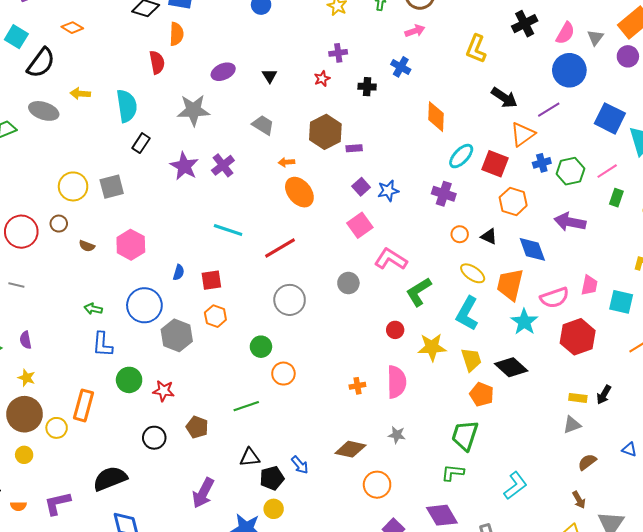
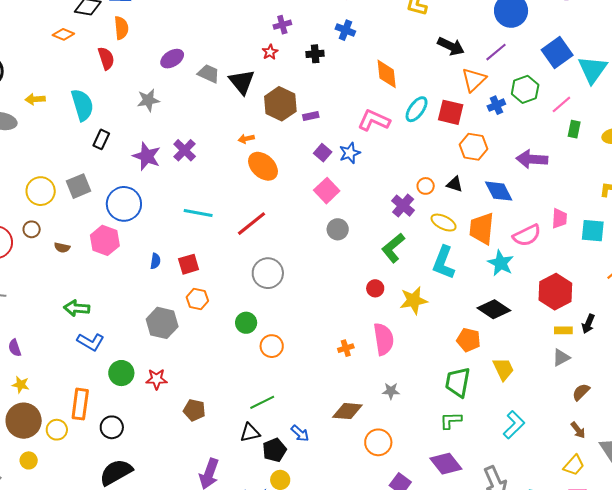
orange diamond: (72, 28) -> (63, 34), moved
black triangle: (270, 76) -> (242, 82), moved, size x1.8
gray star: (193, 110) -> (148, 100), size x0.7
blue square: (610, 118) -> (557, 53), turned 36
gray trapezoid: (263, 125) -> (209, 74), moved
green hexagon: (570, 171) -> (525, 89), moved
purple cross: (444, 194) -> (403, 206), moved, turned 30
pink L-shape: (391, 259) -> (374, 120), moved
gray circle: (348, 283) -> (338, 229), moved
blue circle: (144, 305) -> (124, 204), moved
green arrow: (93, 309) -> (77, 308), size x1.4
red hexagon: (578, 337) -> (555, 292), moved
blue L-shape: (102, 344) -> (91, 342), turned -56
yellow trapezoid: (471, 360) -> (503, 369), moved
green line: (246, 406) -> (262, 402), moved
black circle: (154, 438) -> (112, 427), moved

